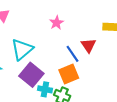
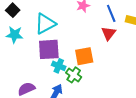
blue line: (72, 54) -> (111, 13), moved
purple square: (31, 75) -> (49, 49), turned 35

